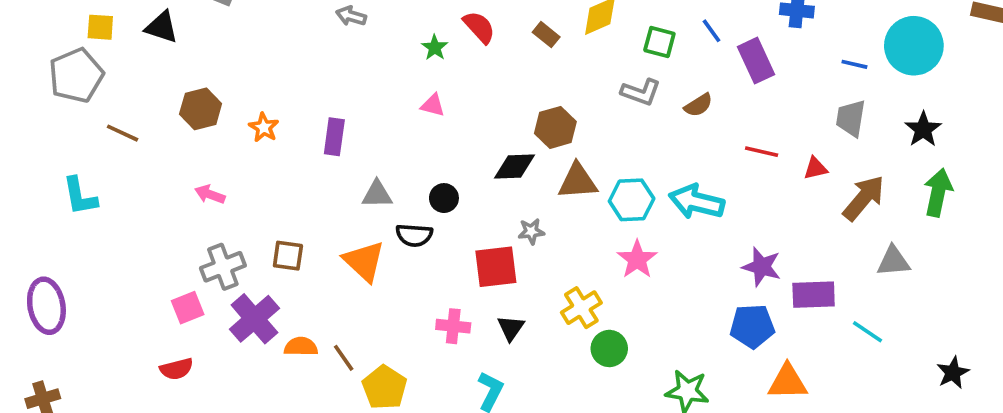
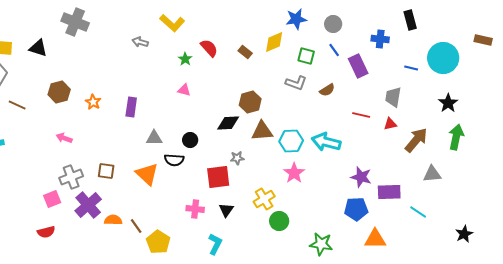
gray trapezoid: (851, 118) -> (393, 97), moved

